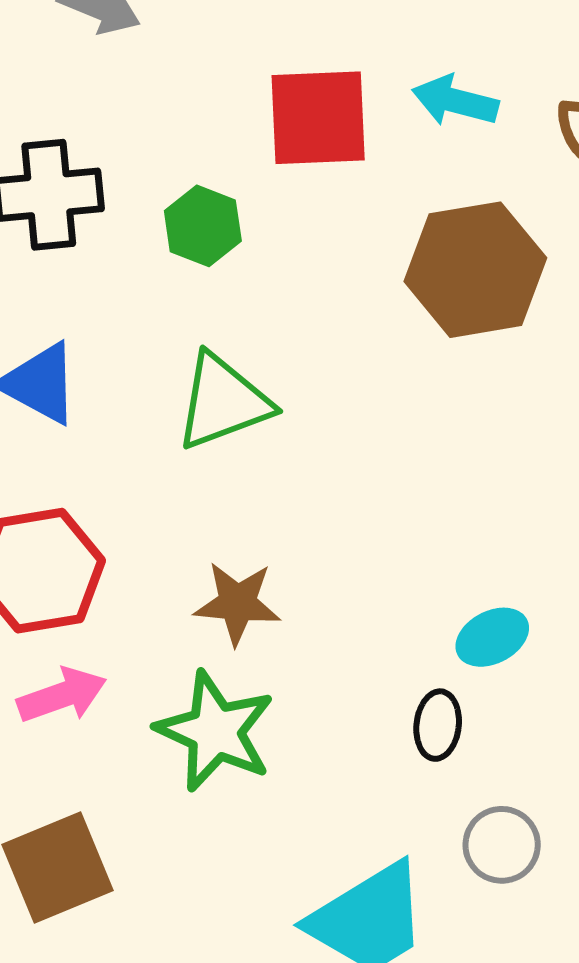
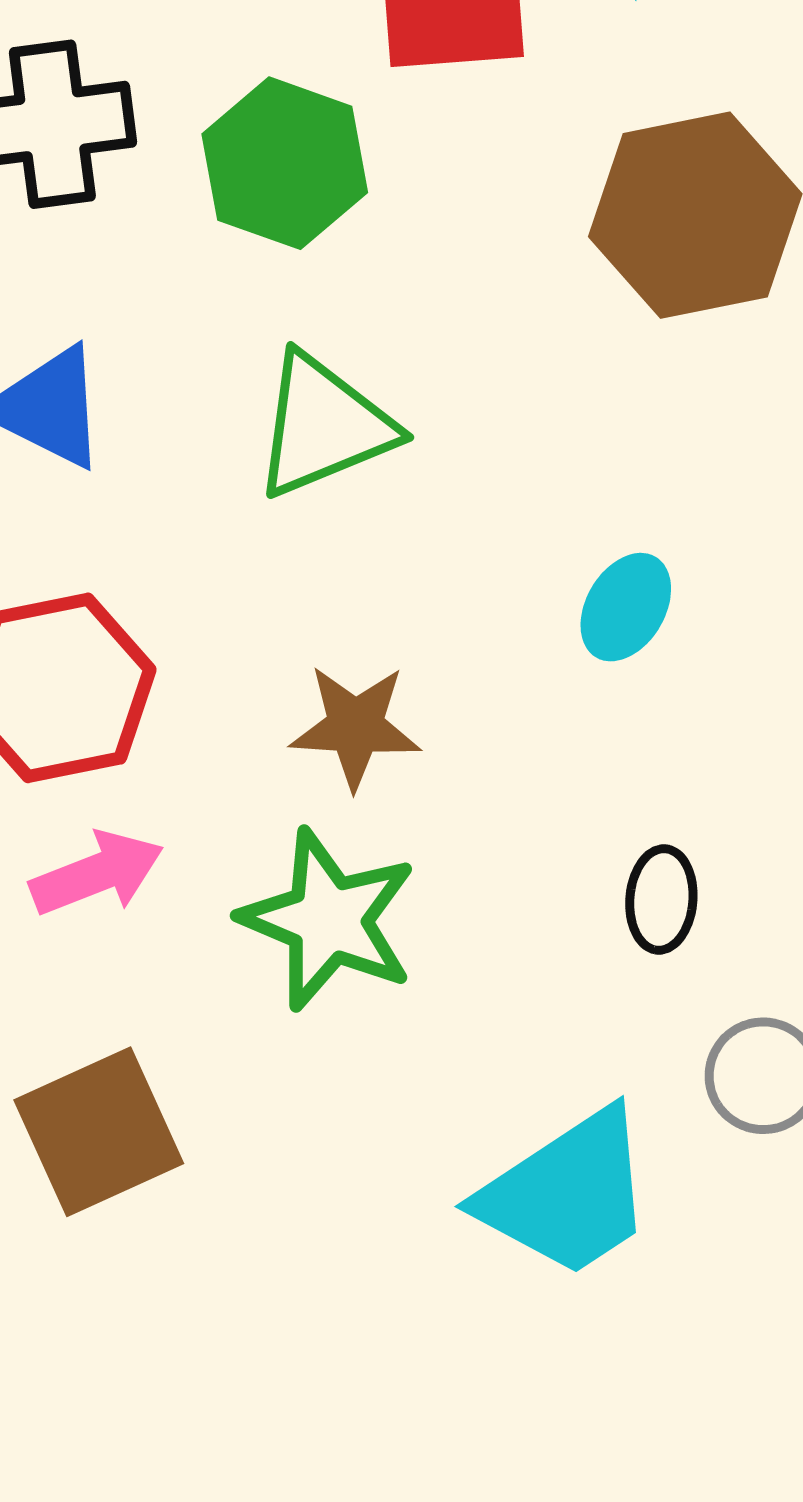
green hexagon: (203, 226) -> (285, 163), size x1.4
cyan ellipse: (492, 637) -> (626, 607), moved, turned -30

